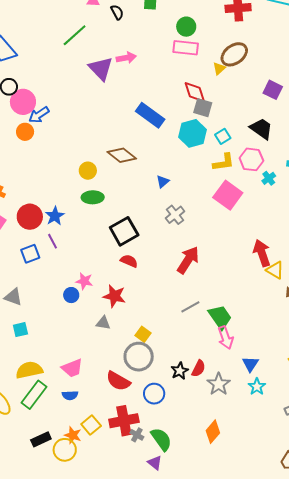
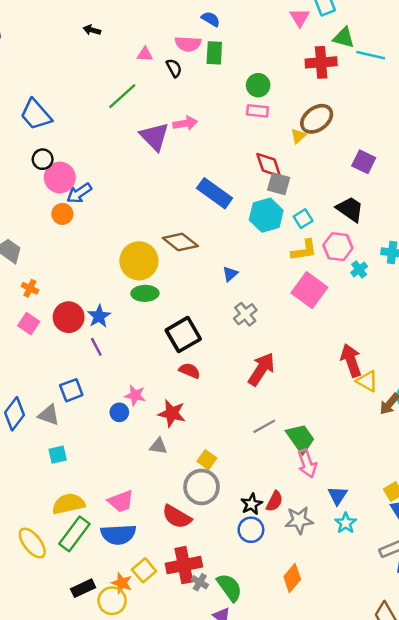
pink rectangle: (186, 48) -> (258, 111), size x0.7
yellow circle: (88, 171) -> (139, 261), size x1.8
blue square: (30, 254) -> (71, 390), moved
gray star: (219, 384) -> (299, 520), turned 30
blue circle: (154, 394) -> (251, 530), moved
blue semicircle: (70, 395) -> (118, 534), size x1.8

